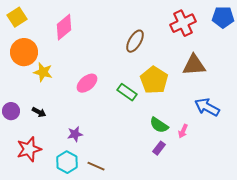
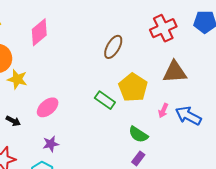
pink ellipse: (87, 83) -> (48, 107), moved
pink arrow: (183, 131) -> (163, 110), moved

